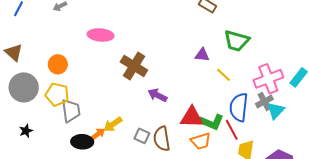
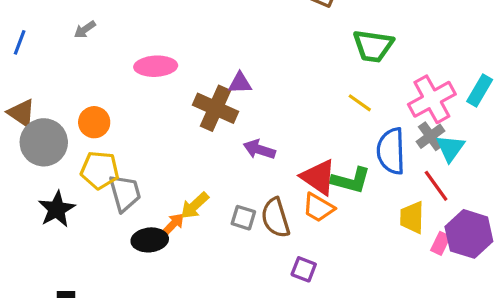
purple triangle: (202, 55) -> (240, 83), moved
gray circle: (24, 87) -> (44, 142), moved
red triangle: (192, 117) -> (318, 177), turned 40
red line: (232, 130) -> (436, 186), moved
black star: (26, 131) -> (57, 209), moved, size x1.6
orange trapezoid: (201, 141) -> (318, 208), moved, turned 55

